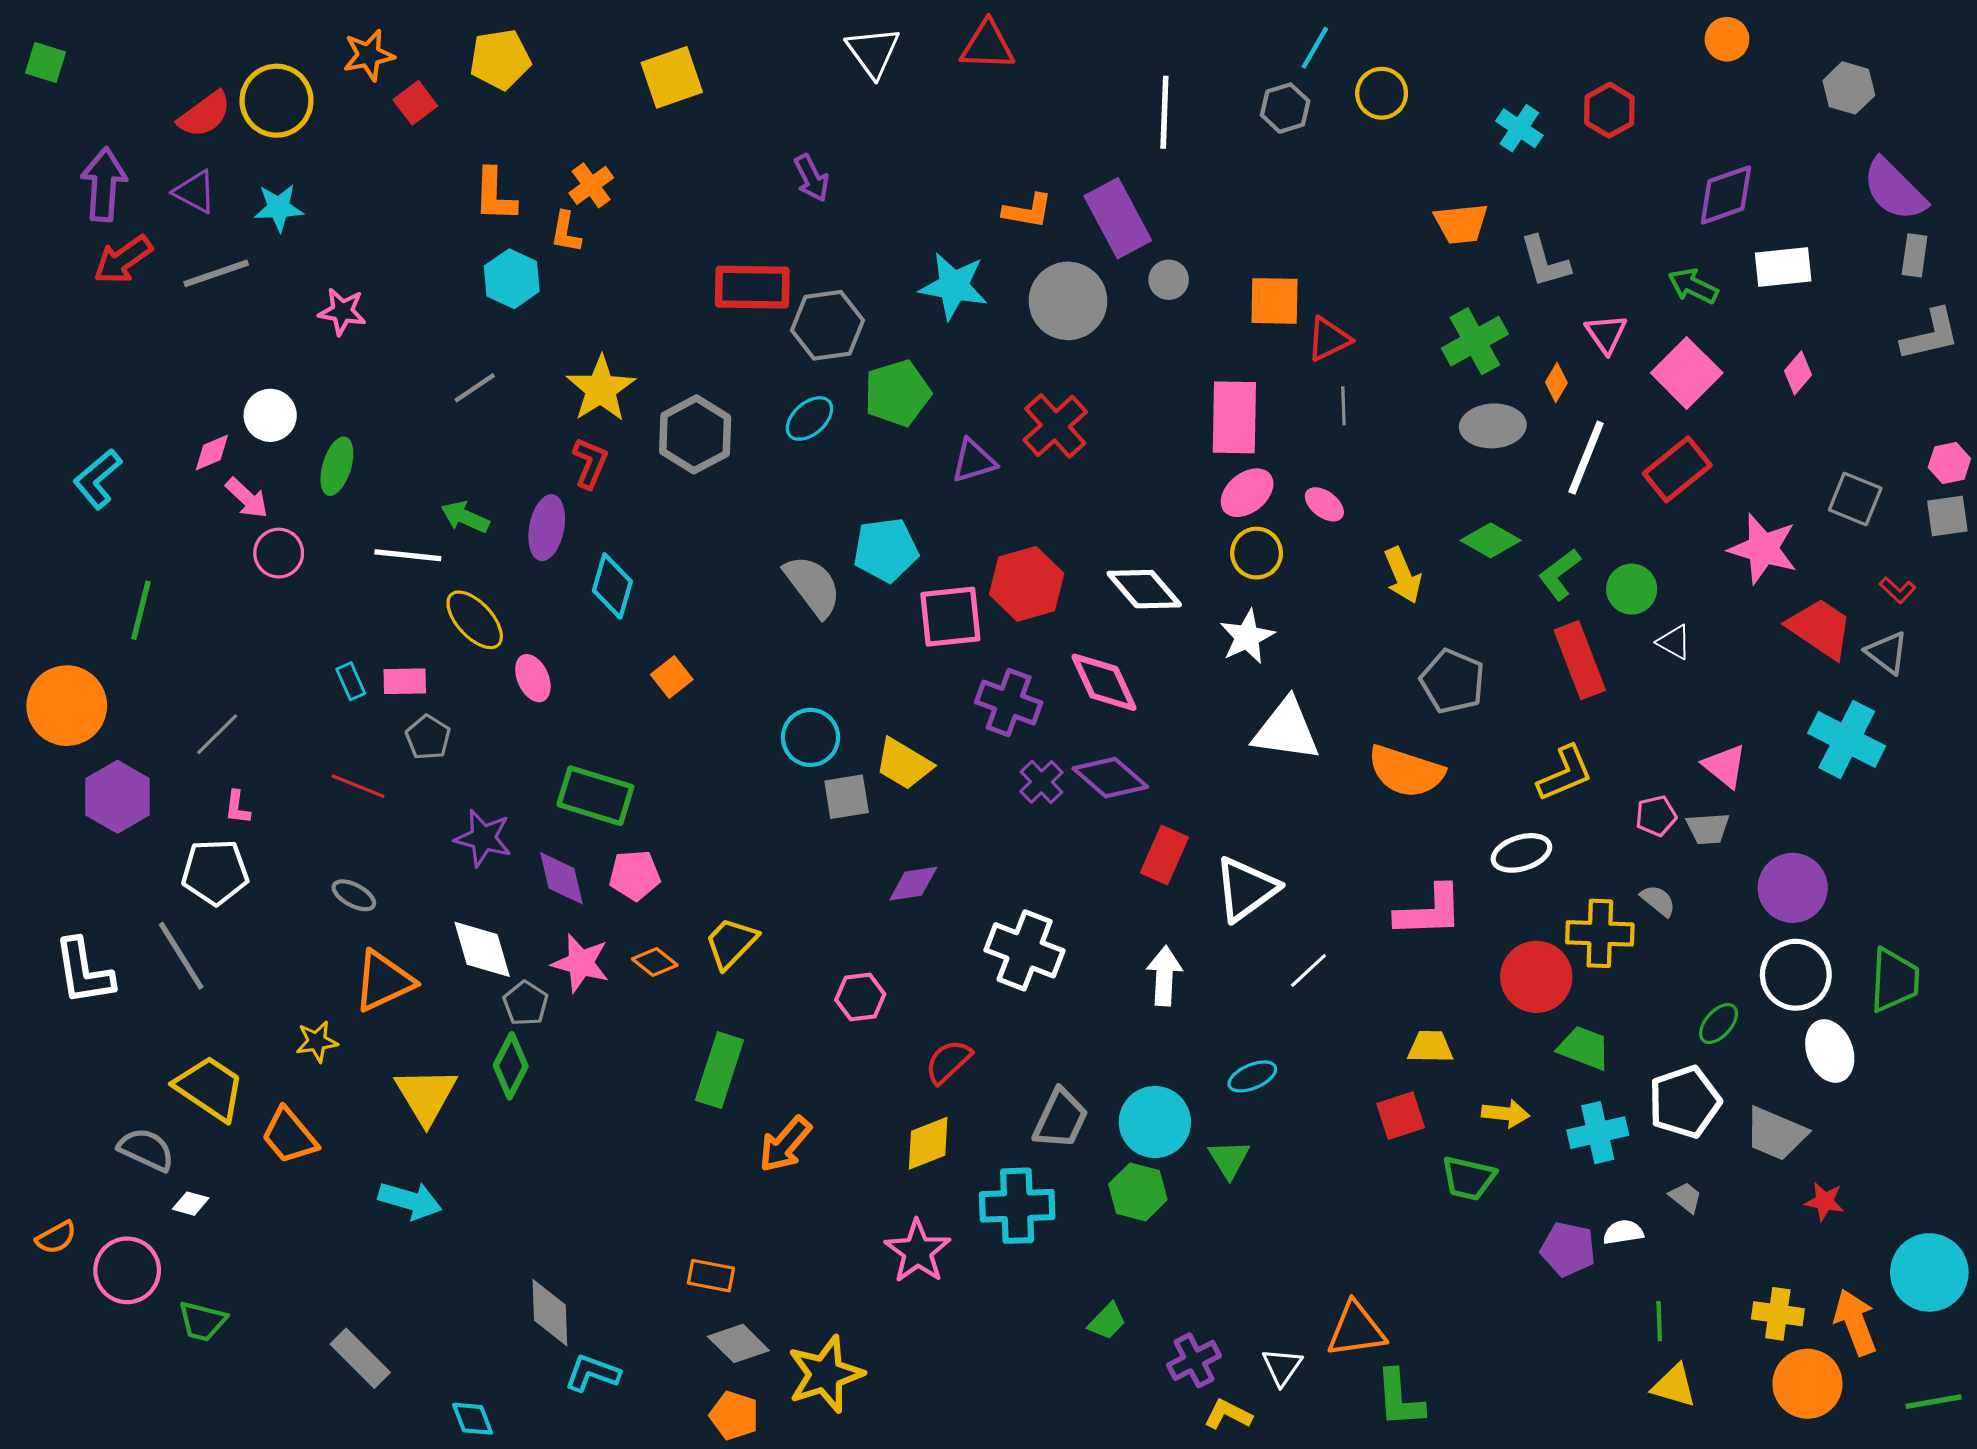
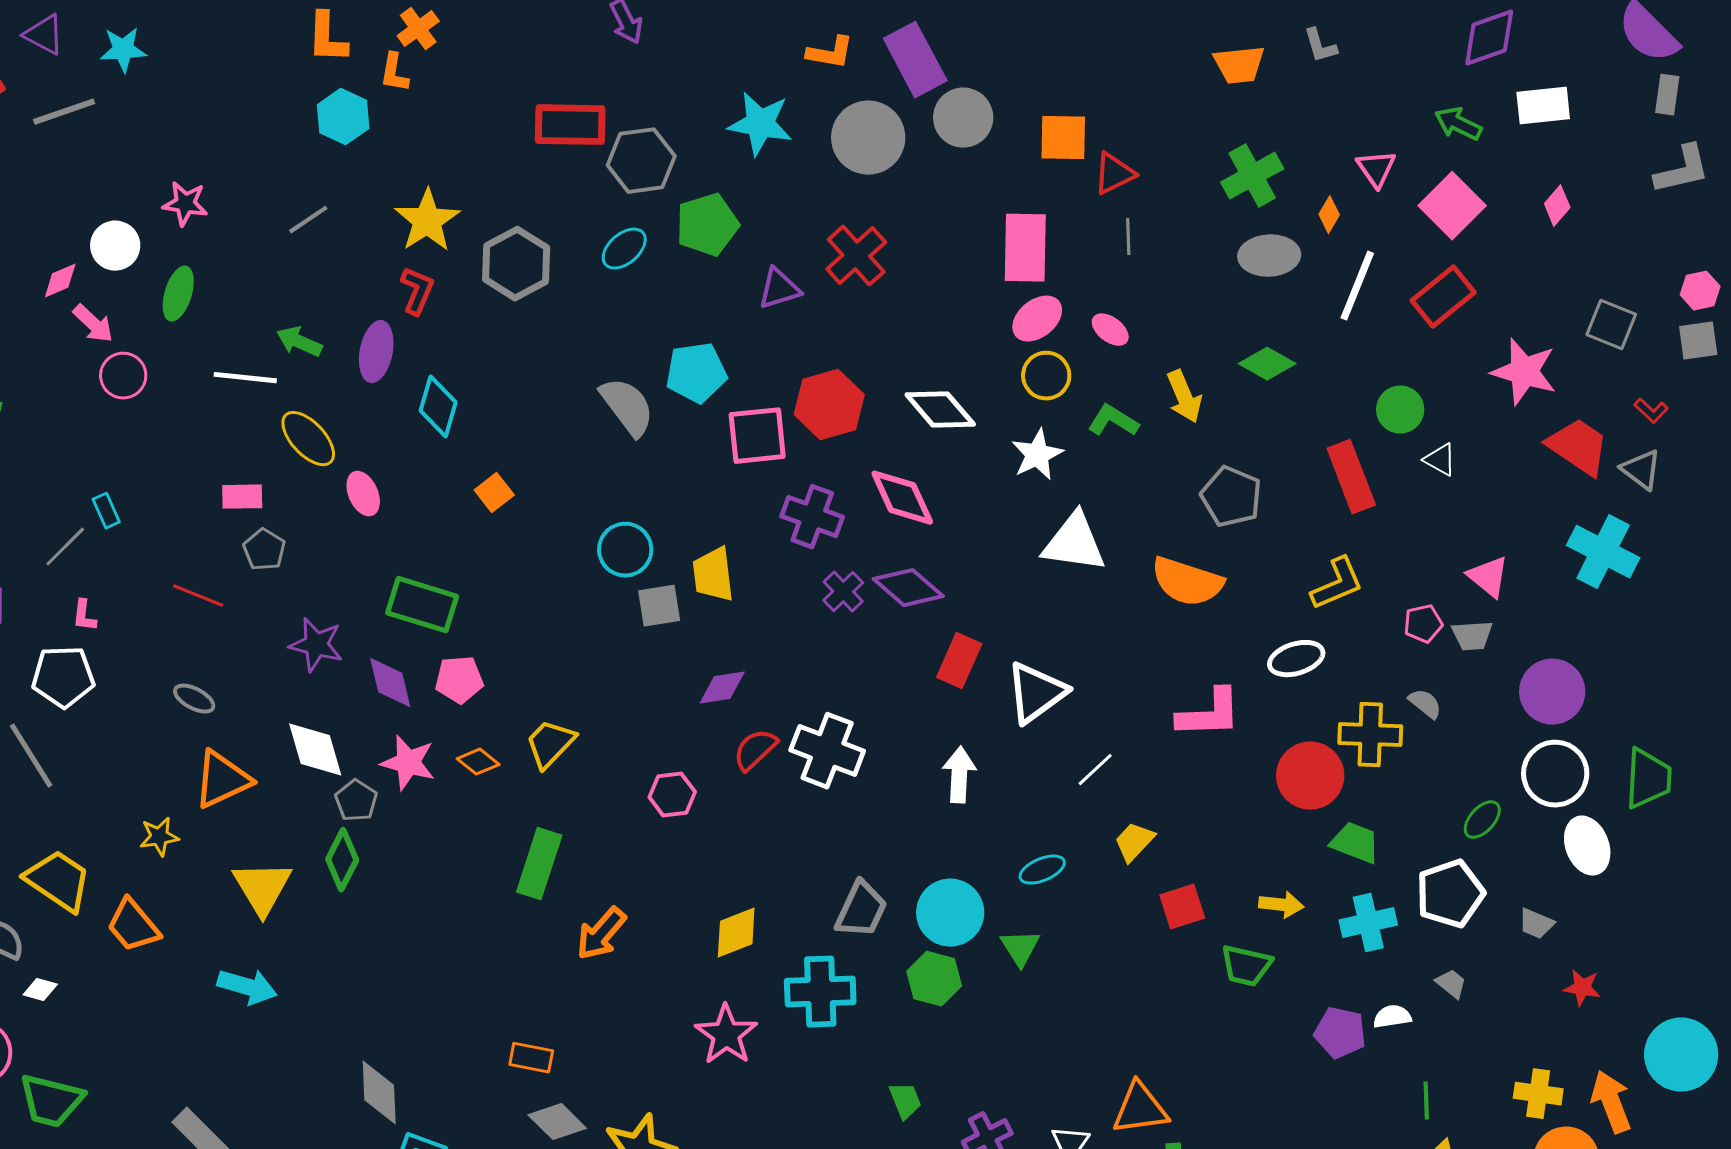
gray L-shape: (1545, 262) -> (1320, 46), moved, size x0.7
gray circle: (1169, 280) -> (963, 118), size x1.6
pink star: (342, 311) -> (185, 204), moved
green L-shape: (1560, 574) -> (1113, 421), moved, turned 69
cyan rectangle: (351, 681) -> (106, 511), moved
yellow trapezoid: (904, 764) -> (713, 575), turned 52
yellow trapezoid: (1430, 1047) -> (1134, 842), moved, turned -48
red semicircle: (948, 1062) -> (755, 750), moved
gray trapezoid: (1776, 1134) -> (1536, 924), size x0.6
green trapezoid: (202, 1321) -> (51, 1101), size x1.4
green trapezoid: (1107, 1321) -> (905, 1101), turned -66

